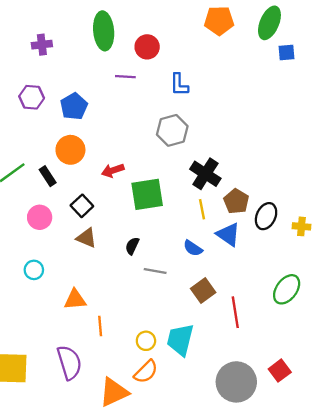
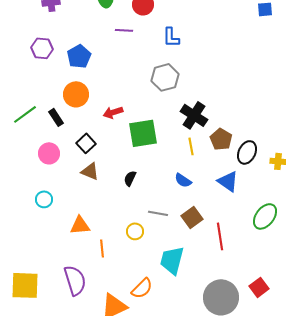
blue triangle: (228, 234) -> (228, 181), moved
gray line: (155, 271) -> (158, 213), moved
yellow circle: (146, 341) -> (135, 231), moved

